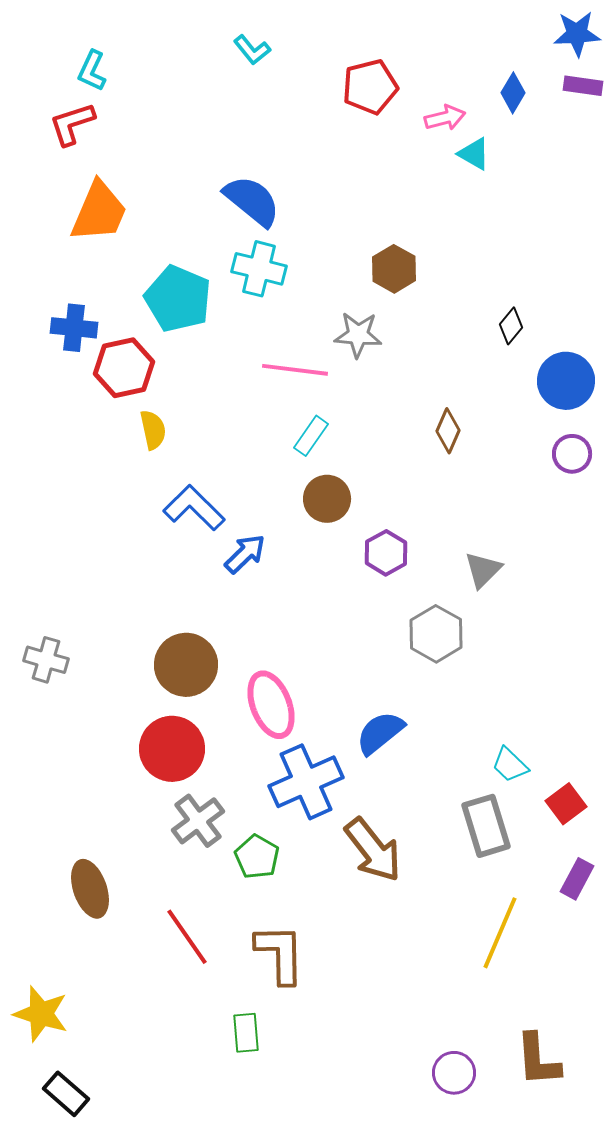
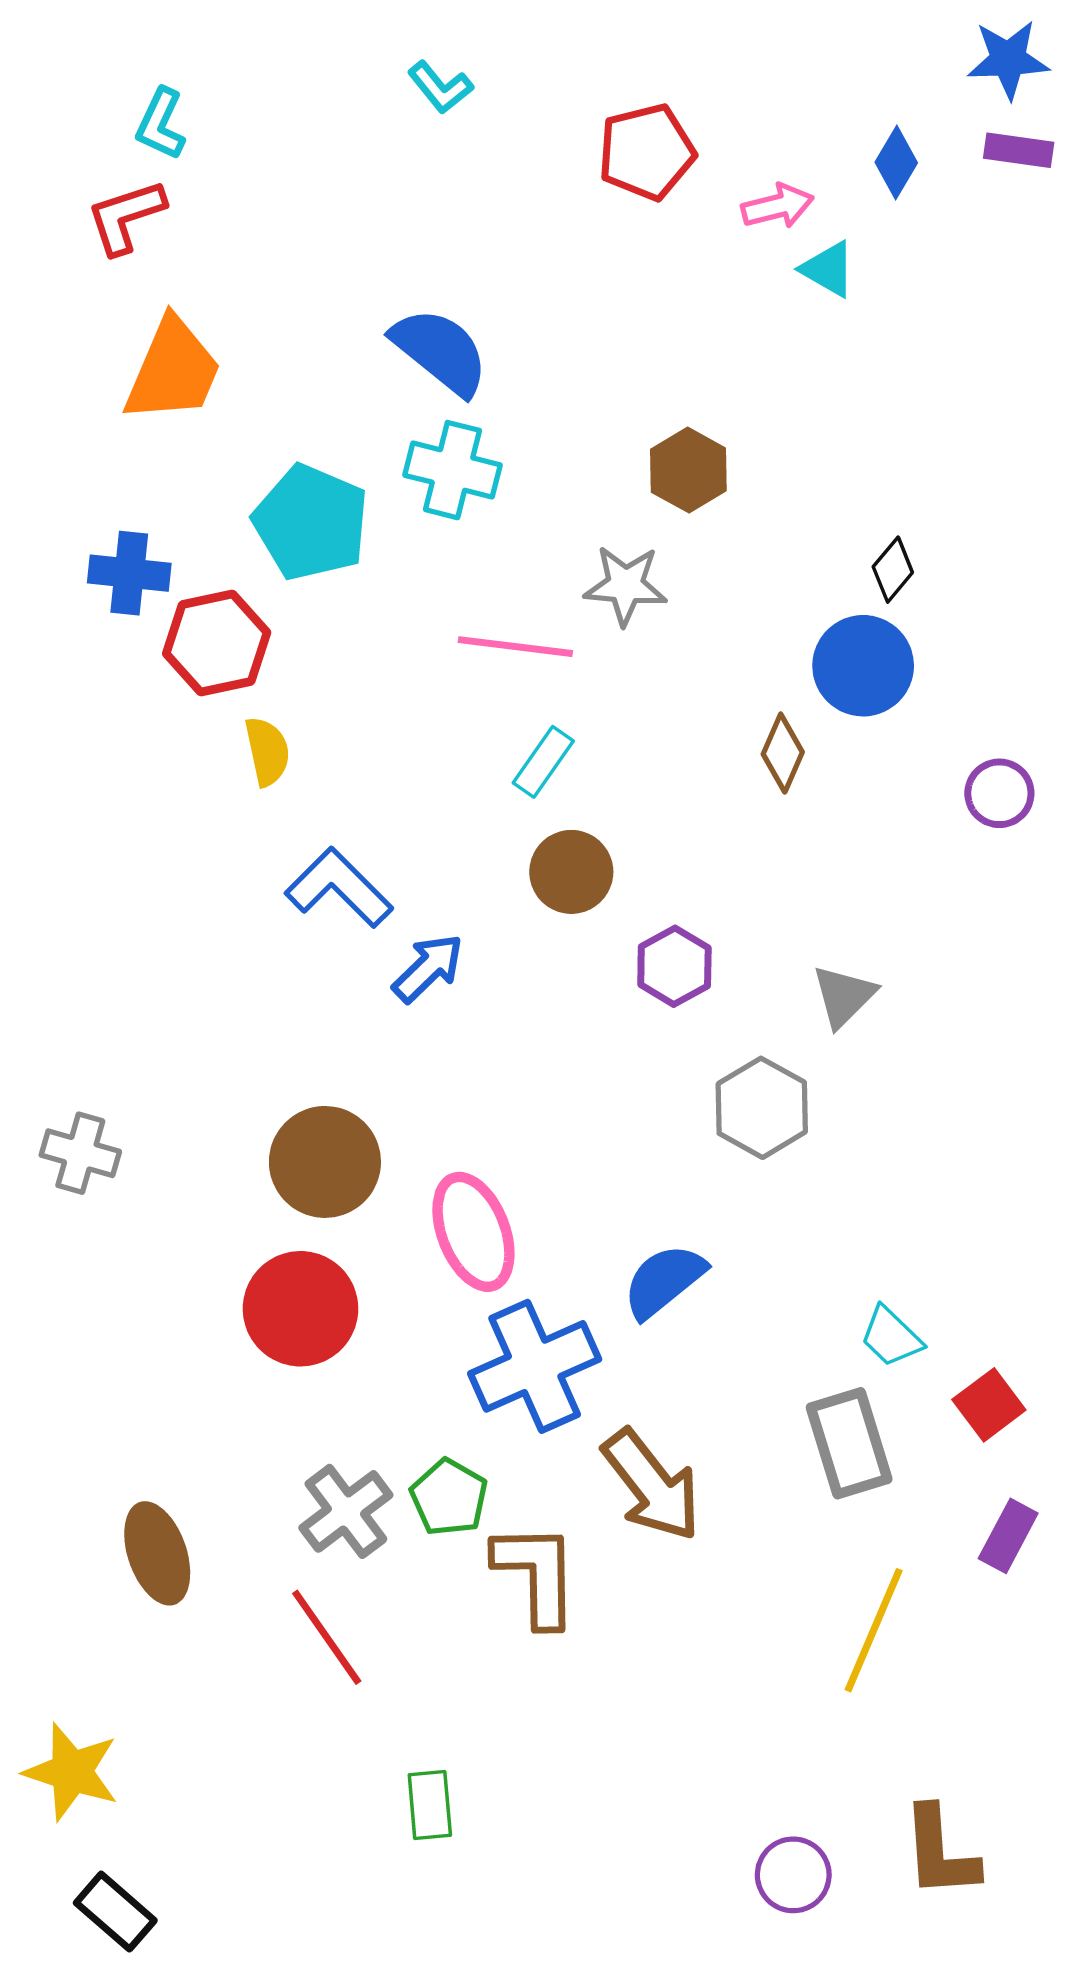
blue circle: (566, 381) -> (863, 666), moved
gray cross: (198, 821) -> (346, 1511), moved
brown L-shape: (280, 954) -> (536, 1574), moved

